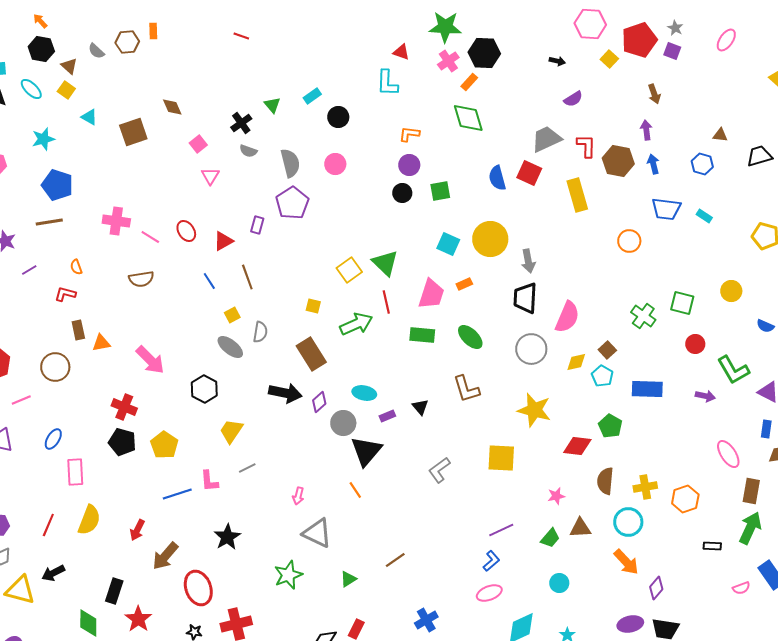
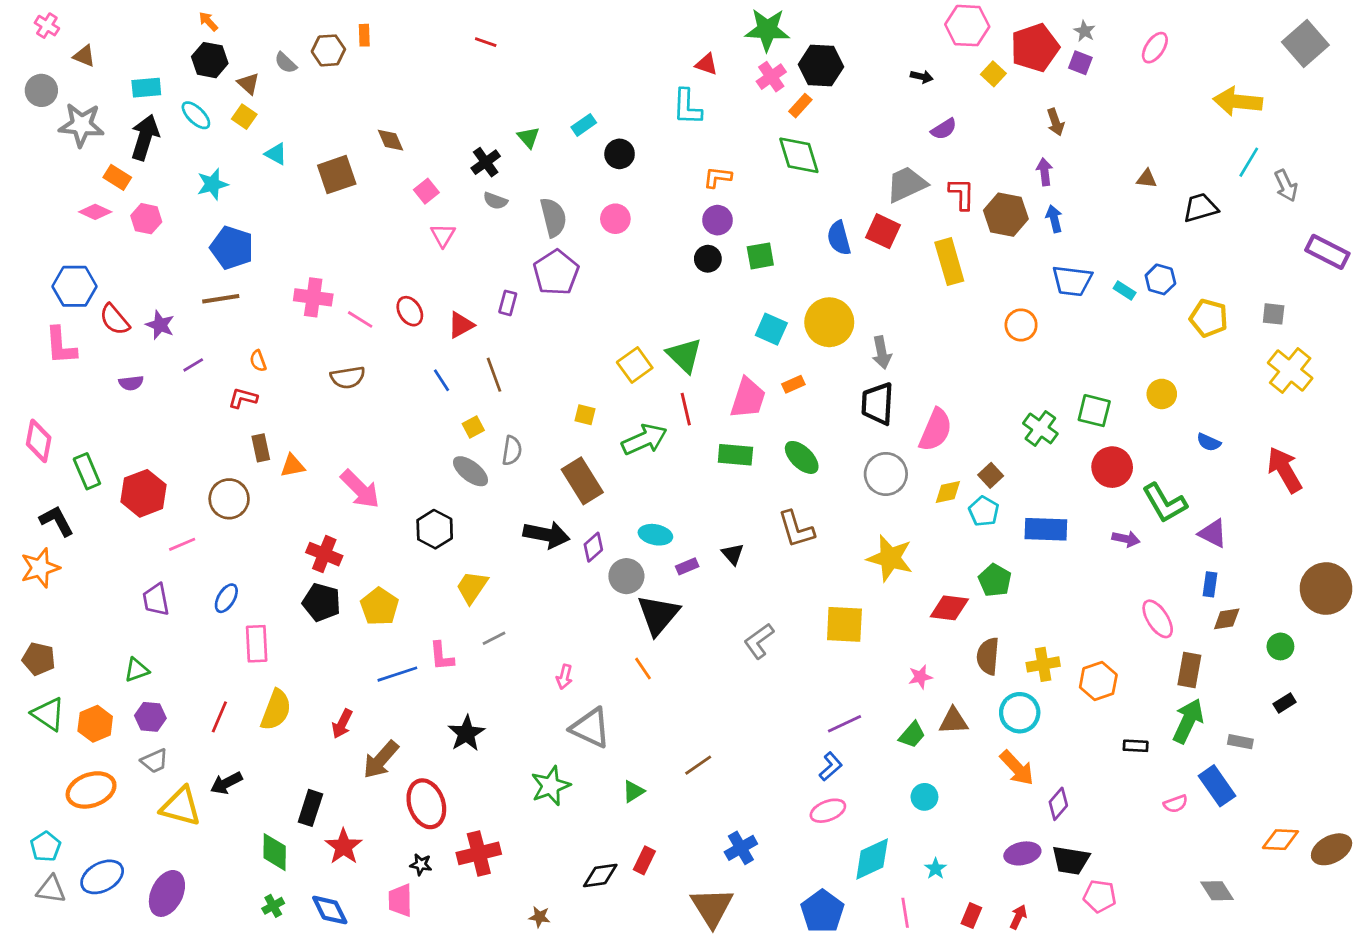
blue hexagon: (702, 164) -> (1160, 279), moved
red circle: (695, 344) -> (1112, 467), size x1.5

